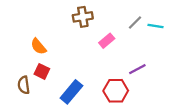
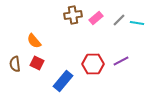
pink rectangle: (107, 41) -> (96, 18), moved
brown semicircle: (24, 85) -> (15, 64), moved
red hexagon: (116, 91) -> (93, 64), moved

